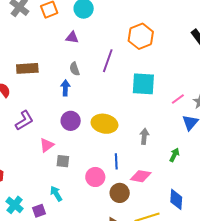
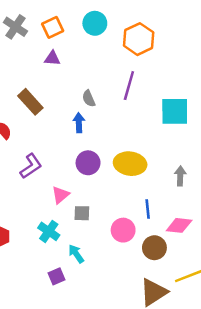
orange hexagon: (141, 36) -> (139, 39), moved
purple triangle: (72, 37) -> (52, 58), moved
brown rectangle: (27, 68) -> (30, 102), turned 55
cyan cross: (15, 205) -> (49, 231), moved

